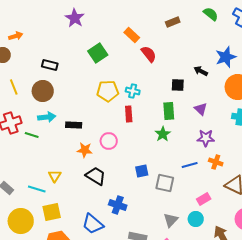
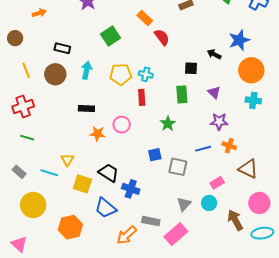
orange arrow: (16, 36) -> (39, 13), moved
cyan arrow: (47, 117) -> (86, 70), moved, turned -72
green star: (163, 134) -> (168, 124), moved
green line: (32, 135) -> (27, 138), moved
black trapezoid: (96, 176) -> (109, 173), moved
yellow square: (52, 212) -> (82, 184), moved, turned 30

